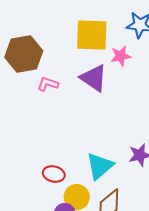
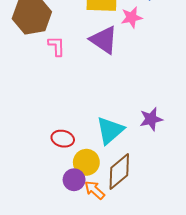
pink L-shape: (48, 84) -> (57, 46), turned 70

